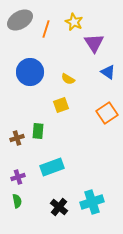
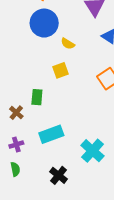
blue circle: (30, 72) -> (44, 23), moved
brown cross: (17, 138) -> (16, 113), moved, turned -32
cyan cross: (92, 202) -> (92, 151), moved, turned -30

